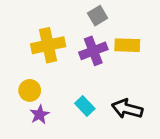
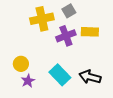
yellow cross: (48, 45) -> (42, 19), moved
cyan rectangle: (85, 106) -> (60, 75), size x1.5

